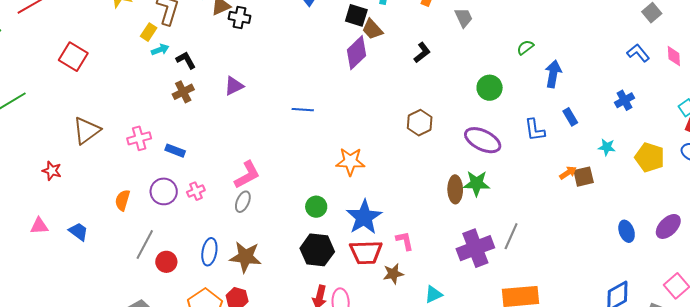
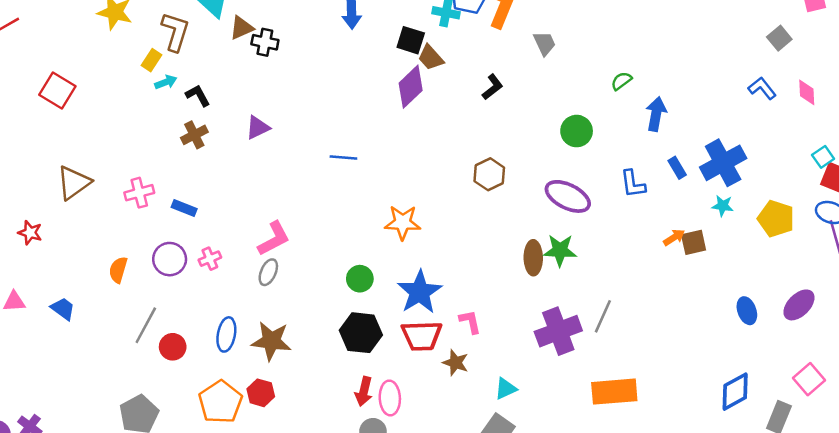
blue cross: (625, 100) -> (723, 163), moved, size x1.8
brown star: (393, 274) -> (456, 363), turned 30

